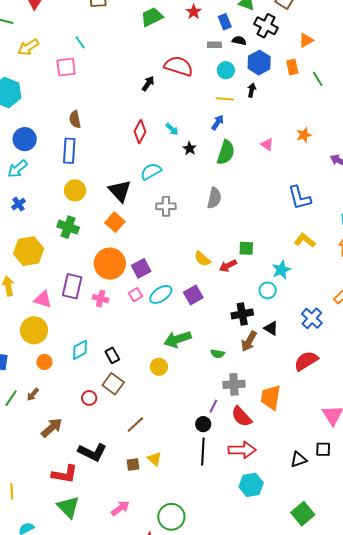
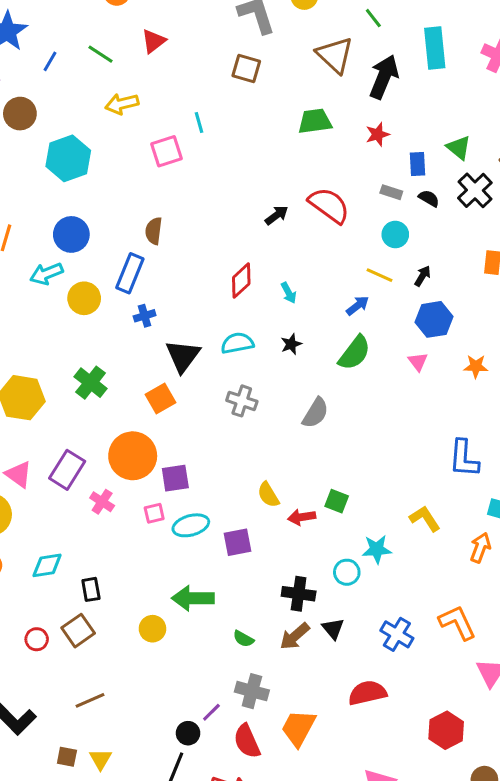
blue hexagon: (259, 63) -> (434, 319), moved
pink square: (66, 67) -> (167, 151), turned -30
black star: (190, 148) -> (291, 344), moved
yellow circle: (75, 190) -> (84, 298), moved
blue L-shape: (299, 198) -> (464, 459), moved
blue cross: (19, 204) -> (145, 316), moved
blue cross: (312, 318) -> (397, 634), turned -30

